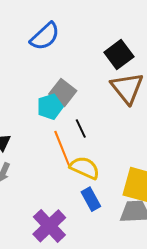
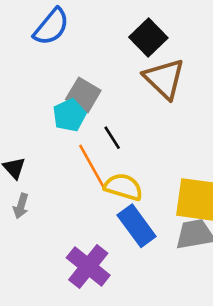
blue rectangle: (91, 199) -> (137, 226), size x1.4

